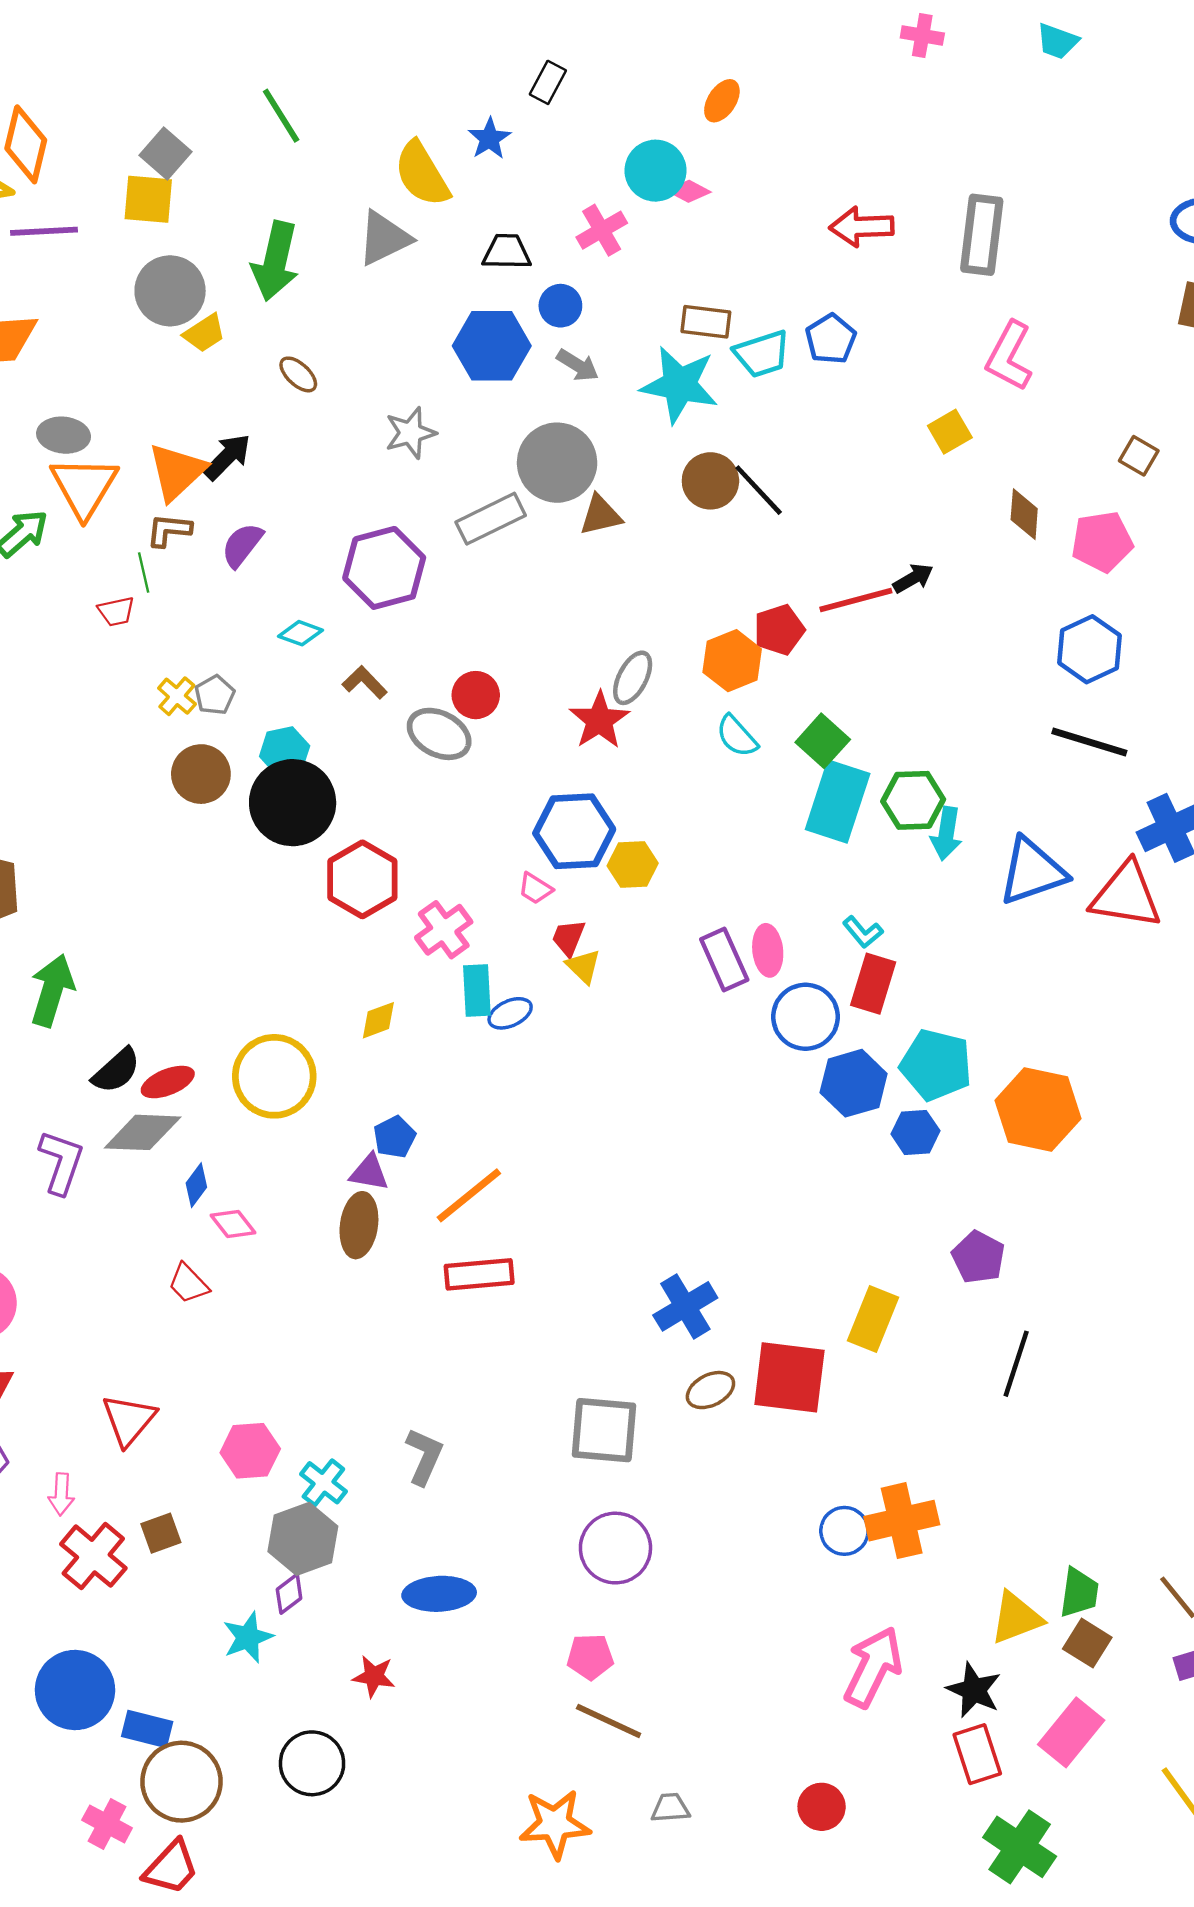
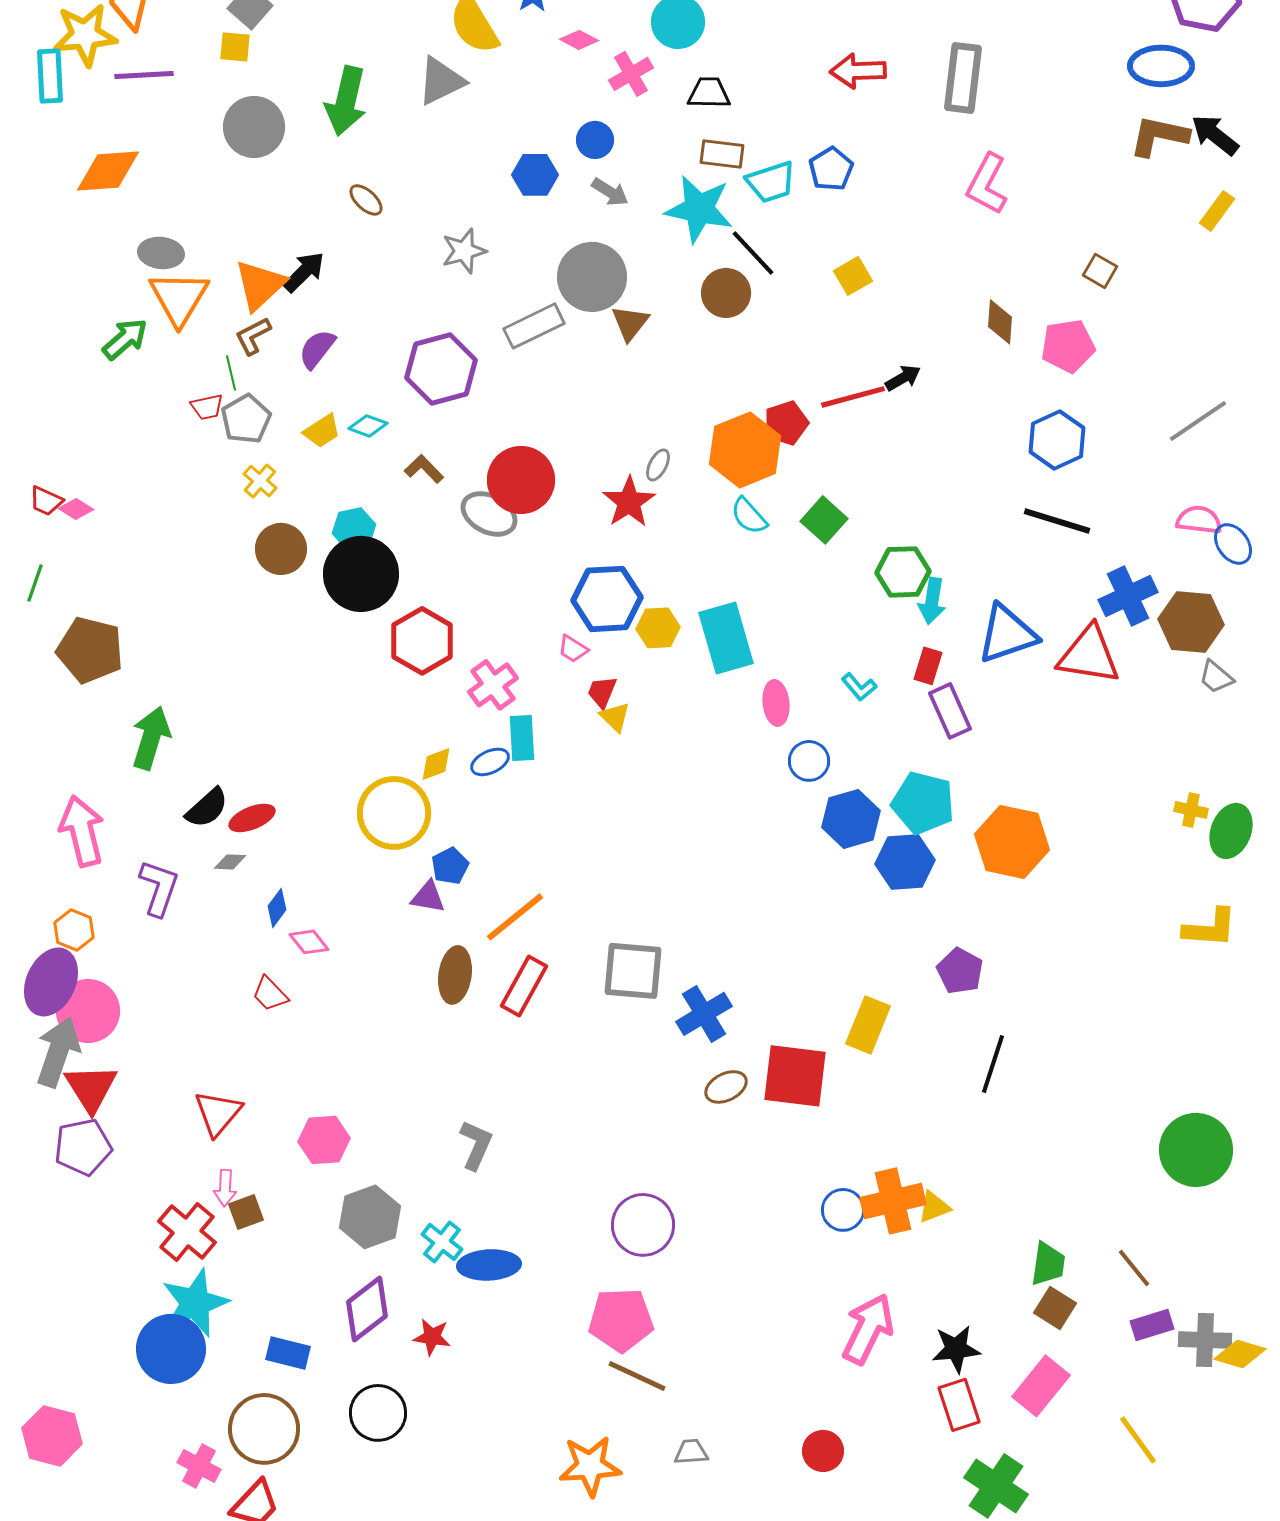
pink diamond: (689, 191) -> (579, 40), moved
yellow square: (148, 199) -> (235, 47), size x0.7
black trapezoid: (507, 252) -> (709, 93), moved
yellow trapezoid: (204, 333) -> (322, 431), moved
blue hexagon: (492, 346) -> (535, 175), size x0.7
yellow square: (950, 432) -> (853, 276), moved
black line: (759, 490) -> (753, 253), moved
brown triangle: (601, 515) -> (630, 323), turned -39
brown L-shape: (169, 530) -> (253, 336), turned -33
orange hexagon: (732, 661) -> (745, 450), size x1.4
gray ellipse: (633, 678) -> (658, 465), size x0.7
gray pentagon: (215, 695) -> (246, 419), moved, size x1.4
red circle: (476, 695) -> (521, 480), size x1.6
cyan rectangle: (838, 802) -> (726, 638), moved, turned -34
purple rectangle: (724, 960) -> (950, 711), moved
red rectangle: (873, 984) -> (928, 666), moved, size x0.7
blue ellipse: (510, 1013) -> (490, 762), moved
blue circle: (806, 1017) -> (809, 761), size x0.7
yellow circle: (274, 1076) -> (394, 813), moved
gray diamond: (143, 1132) -> (230, 862), size x0.5
blue hexagon: (915, 1132) -> (905, 862), size x1.4
brown ellipse: (359, 1225) -> (455, 975), moved
red rectangle: (479, 1274) -> (524, 986), turned -56
gray square: (604, 1430) -> (633, 971), moved
cyan cross: (323, 1483) -> (442, 1242), moved
pink arrow: (61, 1494) -> (225, 1188), moved
purple diamond: (289, 1594) -> (367, 1309), moved, size x1.8
yellow triangle: (1016, 1618) -> (934, 1207), moved, size x0.7
cyan star: (248, 1637) -> (195, 1303), moved, size x1.5
pink pentagon: (590, 1657) -> (621, 1320), size x1.6
black star: (974, 1690) -> (956, 1349), turned -30
blue rectangle: (147, 1729) -> (288, 1353), moved

